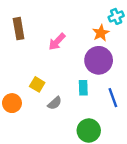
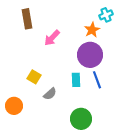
brown rectangle: (19, 29) -> (27, 19), moved
blue line: (113, 98) -> (97, 80), moved
orange circle: (12, 103) -> (14, 106), moved

